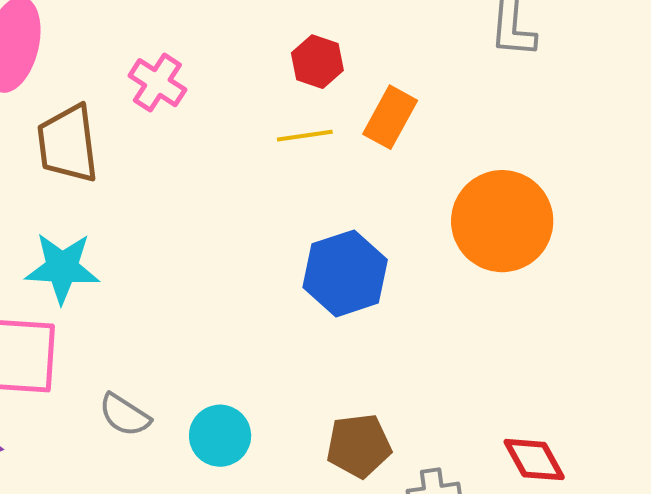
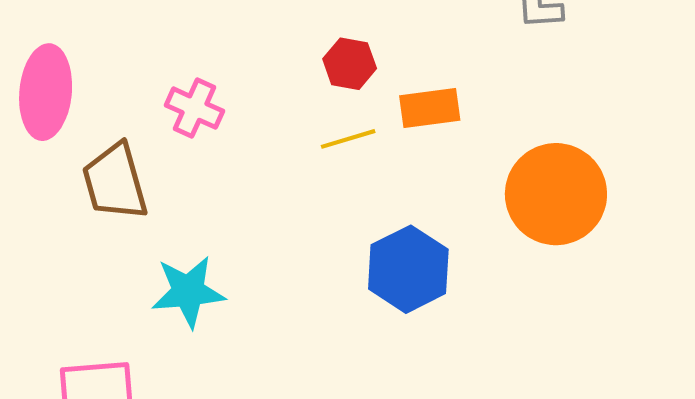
orange rectangle: (390, 117) -> (430, 108), turned 62
cyan star: (62, 268) -> (188, 292), moved

